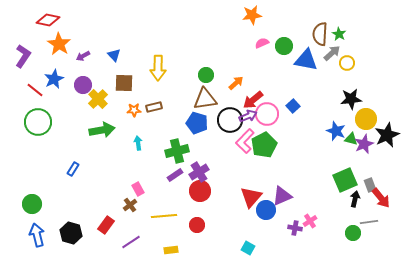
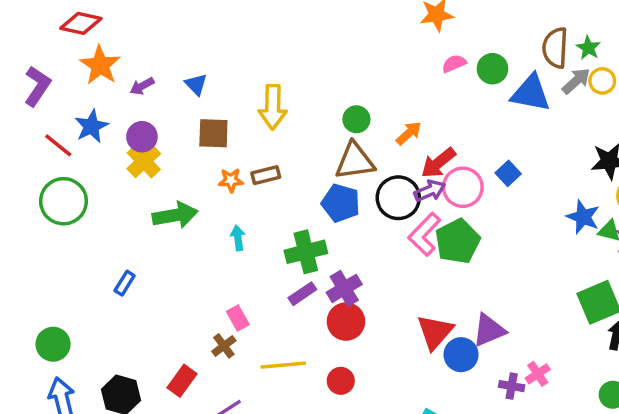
yellow circle: (347, 63) -> (602, 81), moved
yellow cross: (98, 99) -> (144, 161), moved

